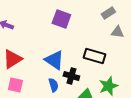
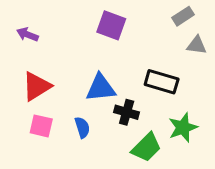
blue triangle: (54, 60) -> (101, 88), turned -40
blue semicircle: (53, 85) -> (82, 127), moved

